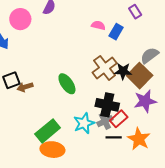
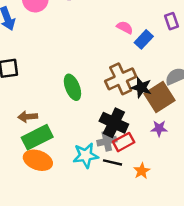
brown arrow: (25, 87) -> (28, 117), moved
purple star: (145, 101) -> (159, 128), size x0.6
cyan star: (84, 123) -> (86, 155), moved
orange star: (139, 139) -> (142, 171), size x0.6

